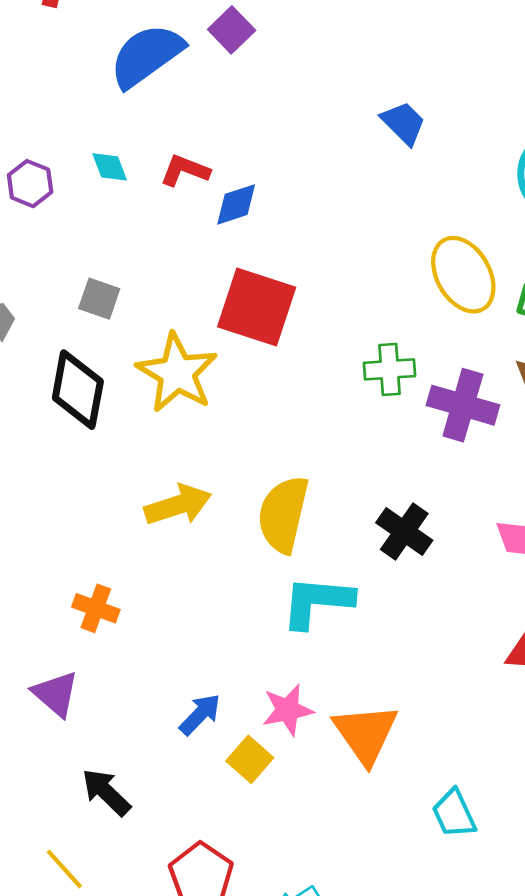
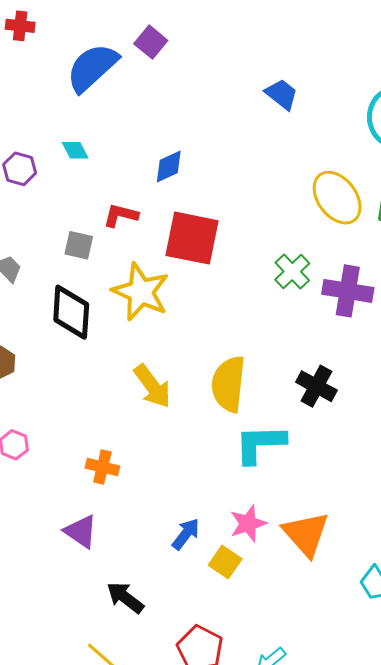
red L-shape: (185, 171) -> (121, 215), moved
green cross: (389, 369) -> (292, 272), turned -33
yellow arrow: (178, 505) -> (152, 386), turned 78

